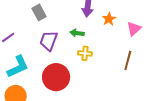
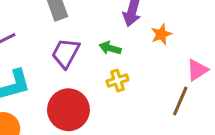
pink triangle: (134, 29) -> (197, 70), moved
yellow cross: (85, 53) -> (117, 81), turned -32

